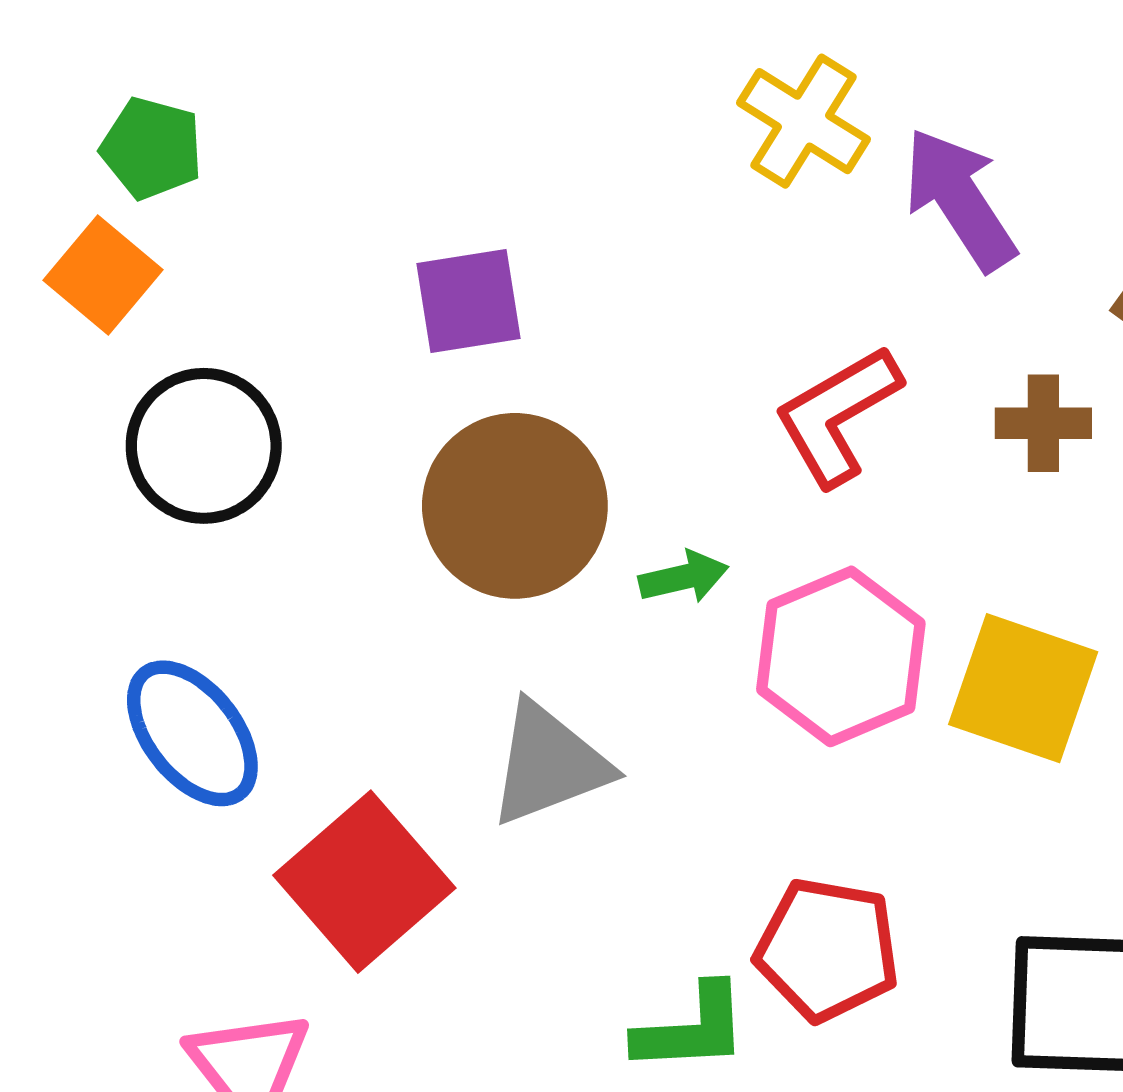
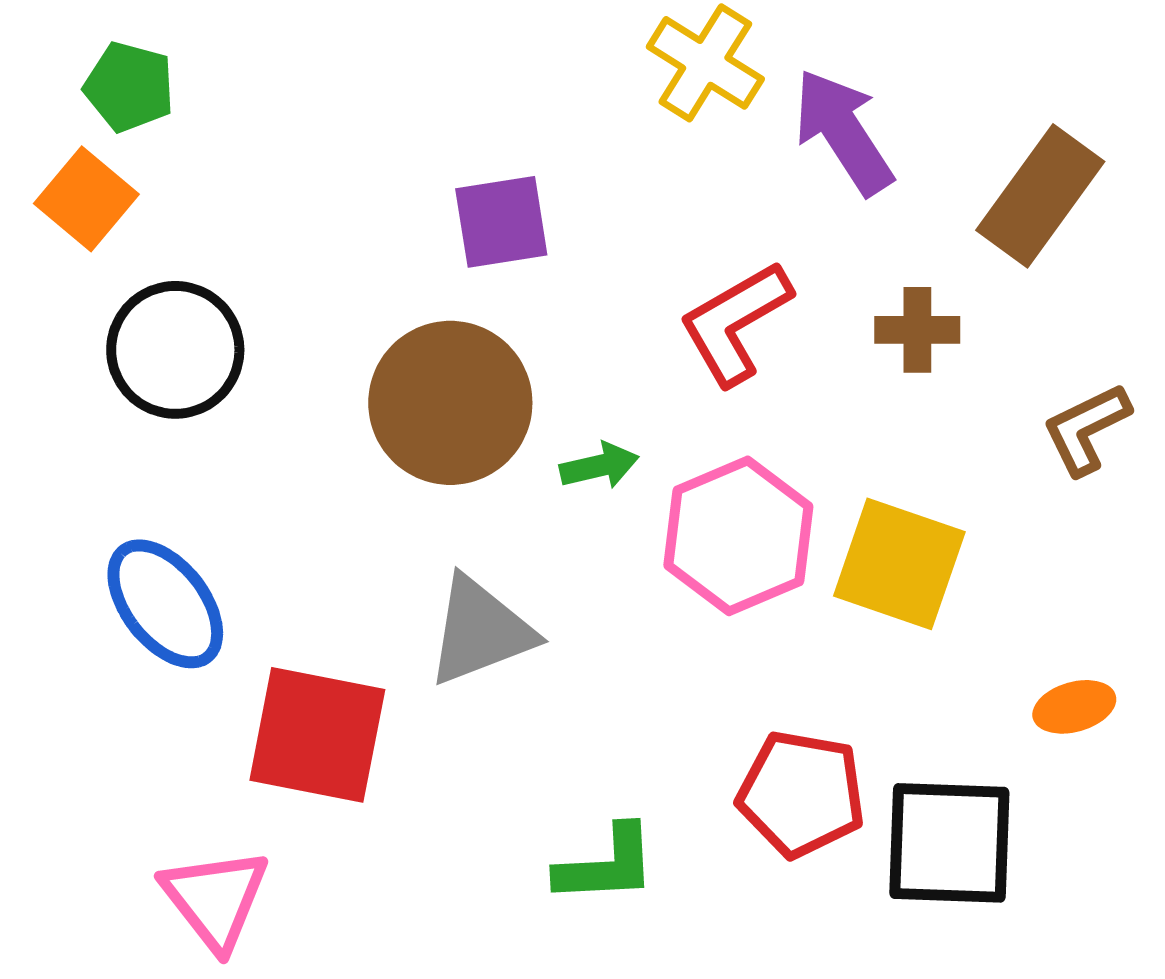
purple square: (469, 301) -> (501, 222), moved
red square: (364, 882) -> (317, 735), turned -38
red pentagon: (827, 949) -> (801, 794), moved

